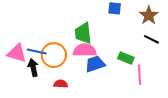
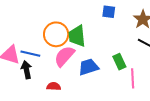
pink semicircle: (85, 50) -> (64, 56), moved, turned -50
orange circle: (54, 55) -> (56, 34), moved
green rectangle: (126, 58) -> (119, 62), turned 42

